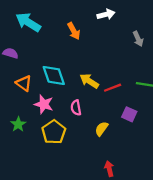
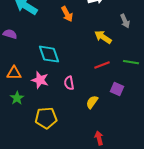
yellow arrow: (89, 81) -> (103, 37), moved
orange triangle: (24, 83) -> (14, 73), moved, turned -35
yellow pentagon: (54, 132) -> (46, 118), moved, turned 30

